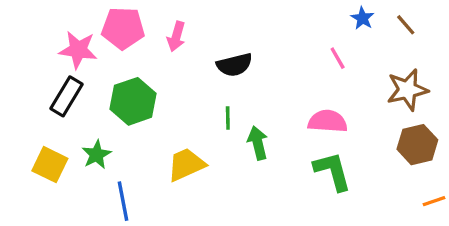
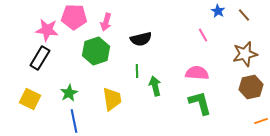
green hexagon: (133, 101) -> (96, 51), moved
green star: (96, 155) -> (69, 93), moved
yellow trapezoid: (186, 165) -> (112, 99), turned 105

